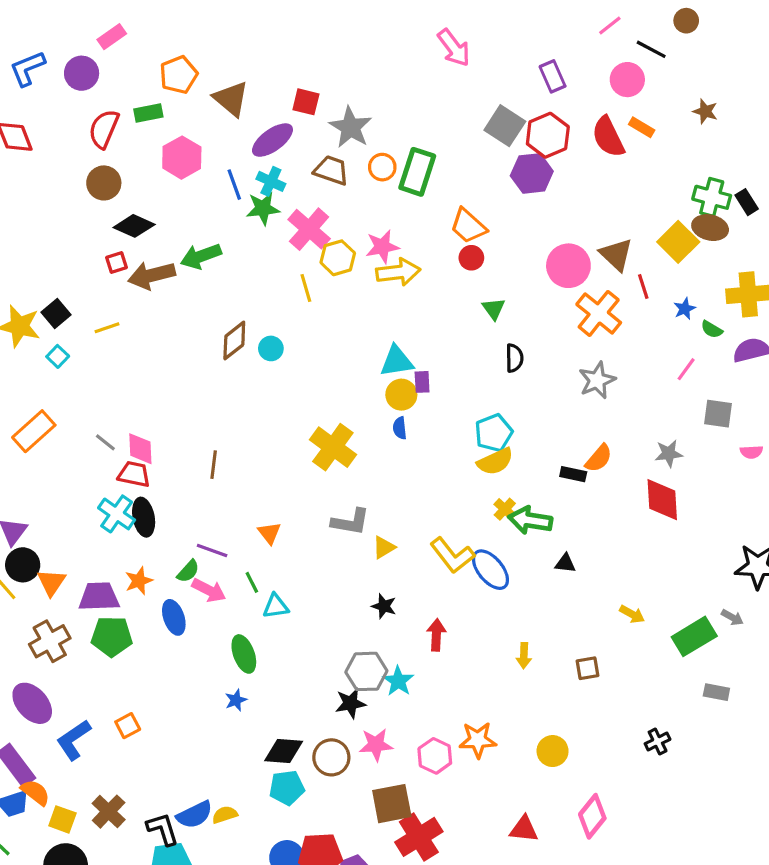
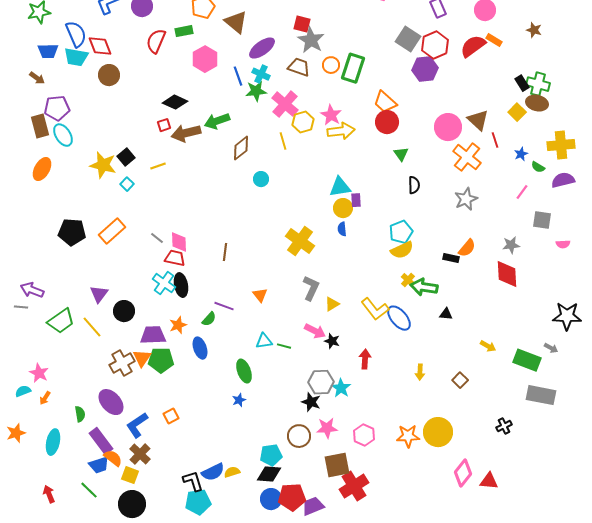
red square: (306, 102) -> (302, 24), moved
red semicircle: (608, 137) -> (473, 46), turned 80
brown circle: (104, 183) -> (109, 75), moved
black rectangle: (747, 202) -> (522, 83), moved
yellow square: (678, 242) -> (517, 112), size x0.7
pink star: (382, 247) -> (331, 115), turned -30
red circle: (471, 258) -> (387, 122), size x1.5
brown diamond: (234, 341) -> (241, 148), moved
gray L-shape: (350, 522) -> (311, 288), turned -75
black circle: (23, 565) -> (124, 311), moved
orange triangle: (51, 582) -> (142, 358), moved
green line: (252, 582) -> (284, 346), moved, turned -48
pink arrow: (209, 590) -> (315, 331), moved
green rectangle: (694, 636) -> (527, 360), turned 52
brown square: (588, 668) -> (460, 380), turned -35
gray rectangle: (716, 692) -> (541, 395), size x1.8
black star: (350, 703) -> (311, 402), turned 30
orange star: (478, 740) -> (408, 436), moved
black diamond: (284, 751) -> (269, 474), moved
yellow circle: (553, 751) -> (438, 432), size x1.5
brown cross: (109, 812) -> (140, 454), moved
red triangle: (524, 829) -> (489, 481), moved

